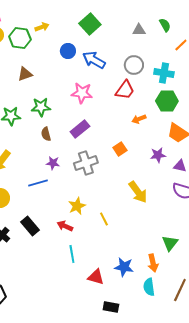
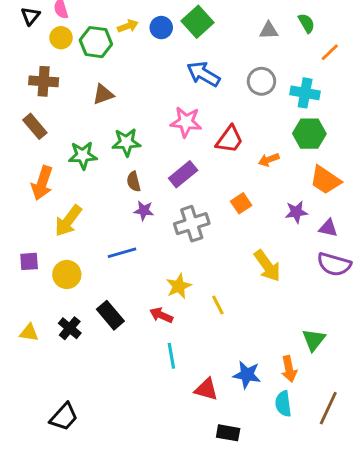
blue circle: (68, 51) -> (161, 28), moved
red trapezoid: (125, 90) -> (230, 139), moved
purple star: (53, 163) -> (144, 211), moved

